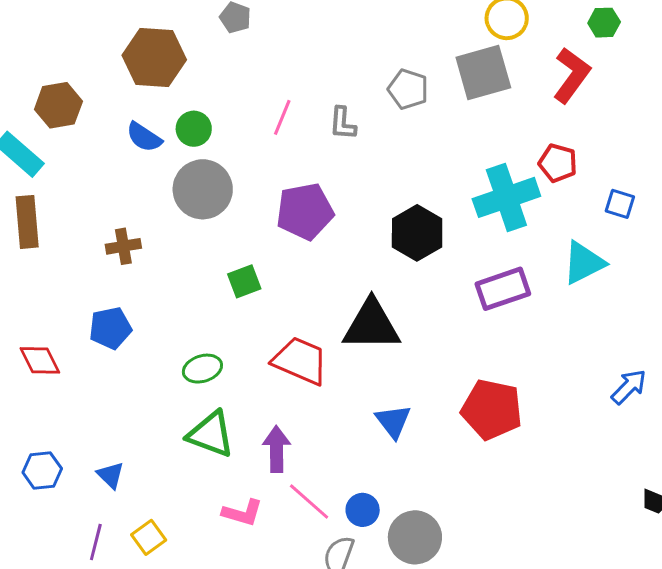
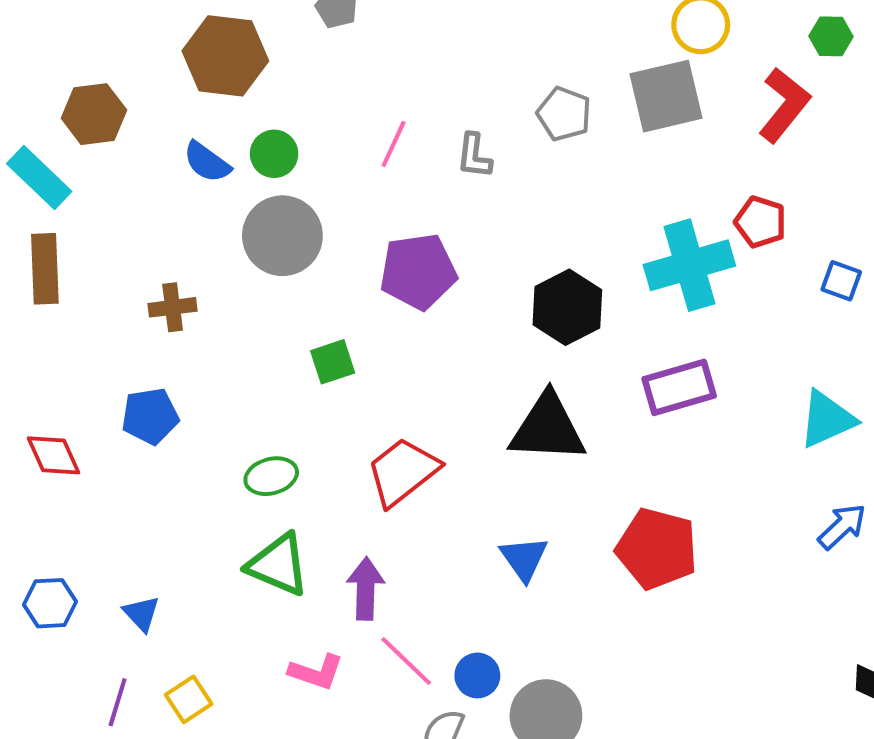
cyan triangle: (584, 263) -> (827, 419), moved
black triangle: (372, 325) -> (548, 428), moved
red trapezoid: (300, 361) -> (403, 472), turned -64

